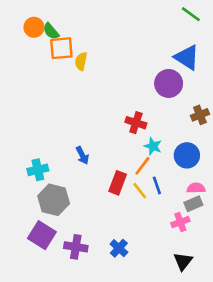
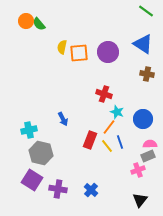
orange square: (61, 48) -> (79, 53), moved
purple circle: (169, 83) -> (108, 52), moved
brown cross: (200, 115) -> (147, 74), moved, turned 32

